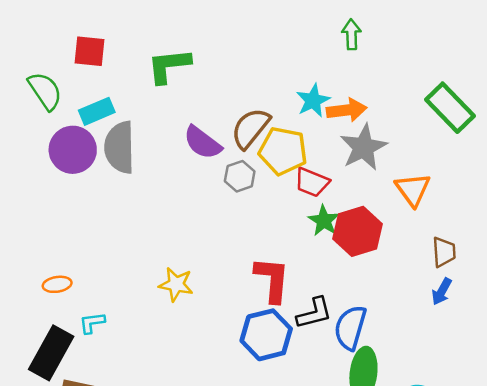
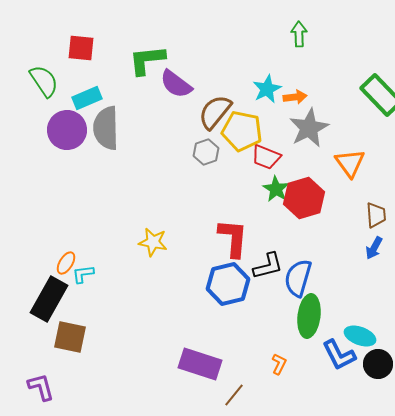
orange arrow: (347, 110) -> (295, 97), size x0.7
purple semicircle: (202, 143) -> (176, 84), moved
orange ellipse: (57, 284) -> (66, 263), moved, turned -50

